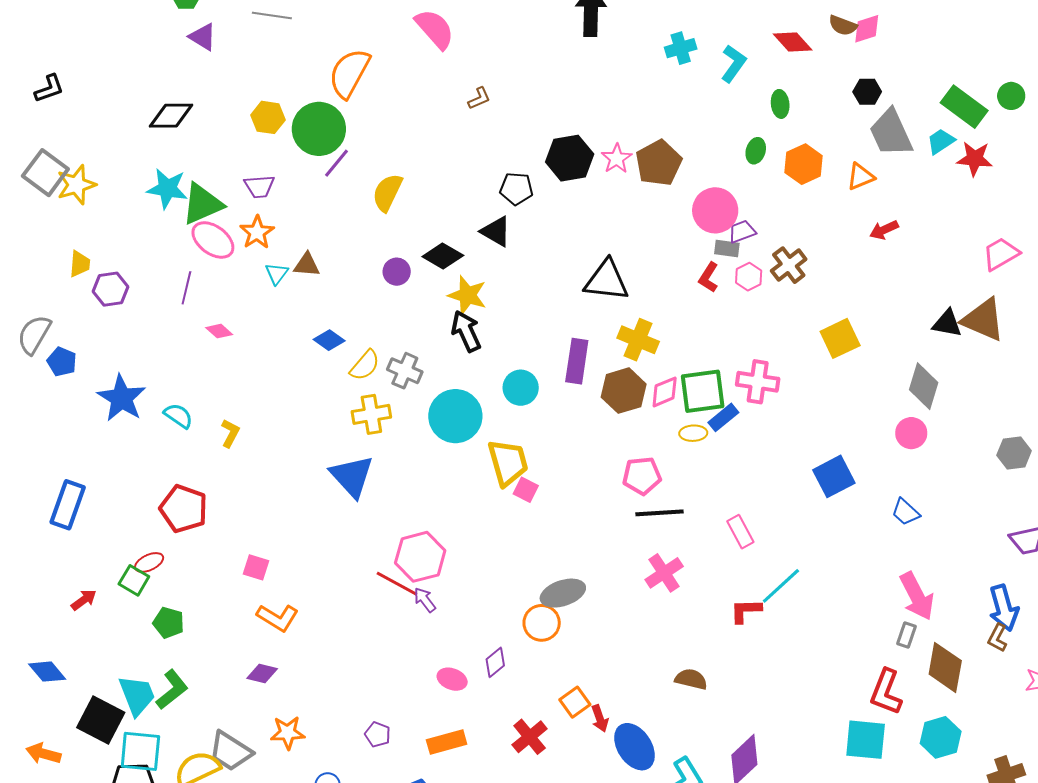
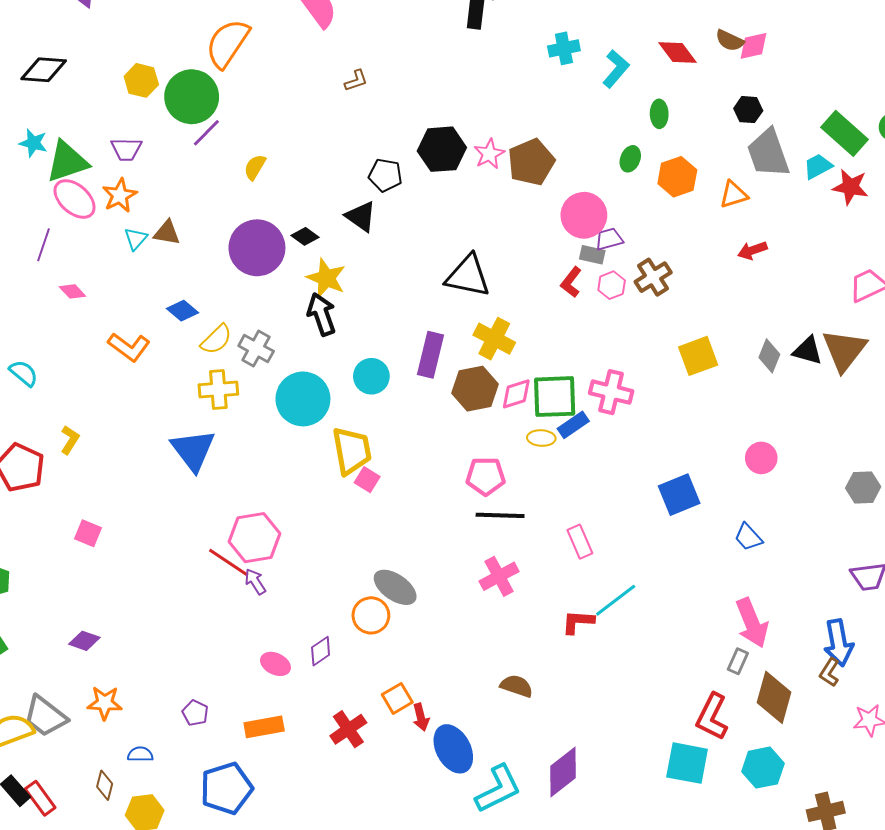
cyan star: (167, 189) -> (33, 143), size x0.7
yellow semicircle: (387, 193) -> (255, 167), size x0.7
black diamond: (443, 256) -> (305, 236), size x0.7
purple circle: (397, 272) -> (257, 248), size x2.0
brown triangle: (983, 320) -> (844, 350), turned 39
gray diamond: (924, 386) -> (769, 356), moved, size x0.7
yellow L-shape: (230, 433) -> (70, 440), moved
gray ellipse: (563, 593) -> (395, 587), turned 48
orange L-shape: (278, 618) -> (129, 347), moved

